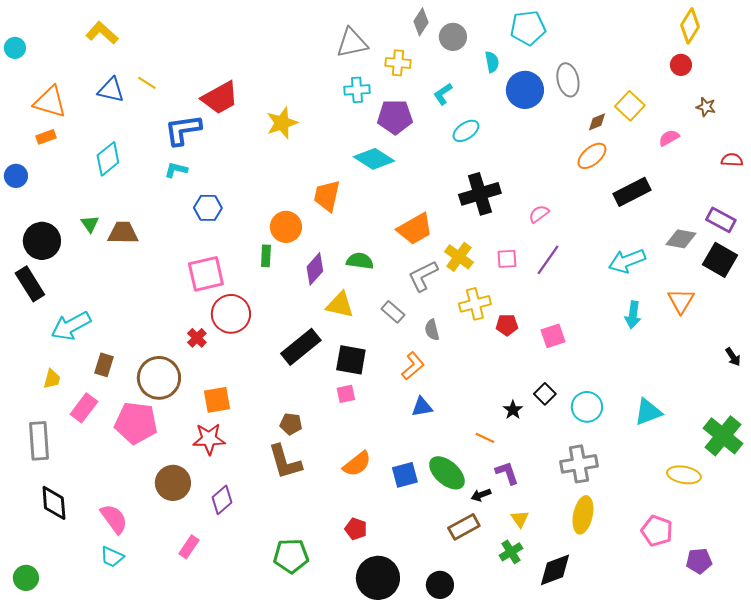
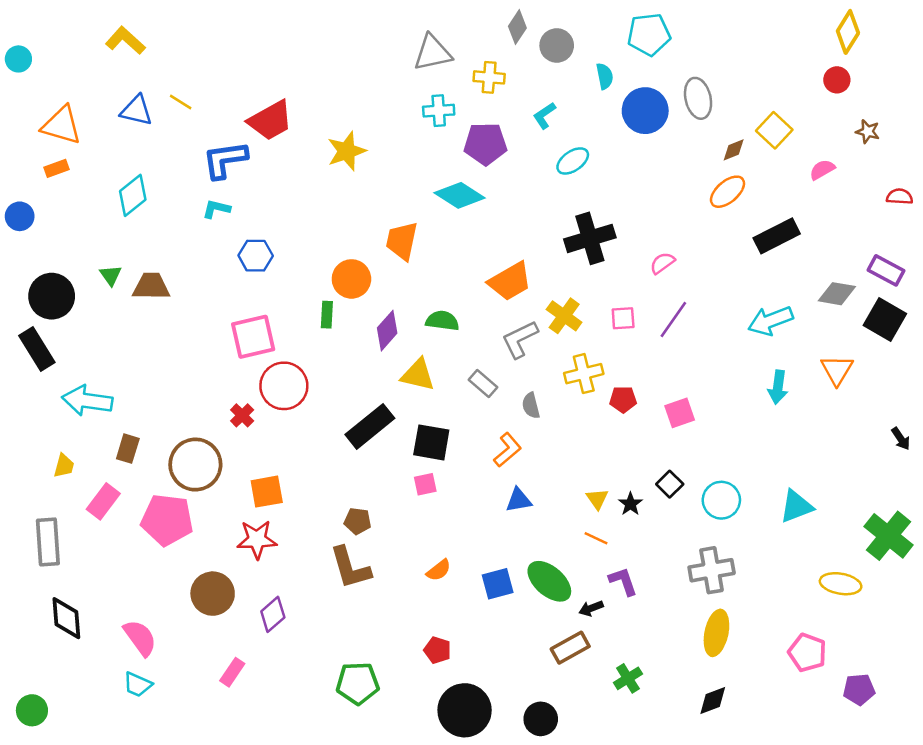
cyan arrow: (71, 326) -> (87, 401), turned 36
orange semicircle: (357, 464) -> (439, 570), size x0.7
yellow triangle: (520, 519) -> (597, 499), moved
black diamond: (555, 570) -> (713, 700), moved, size x0.7

